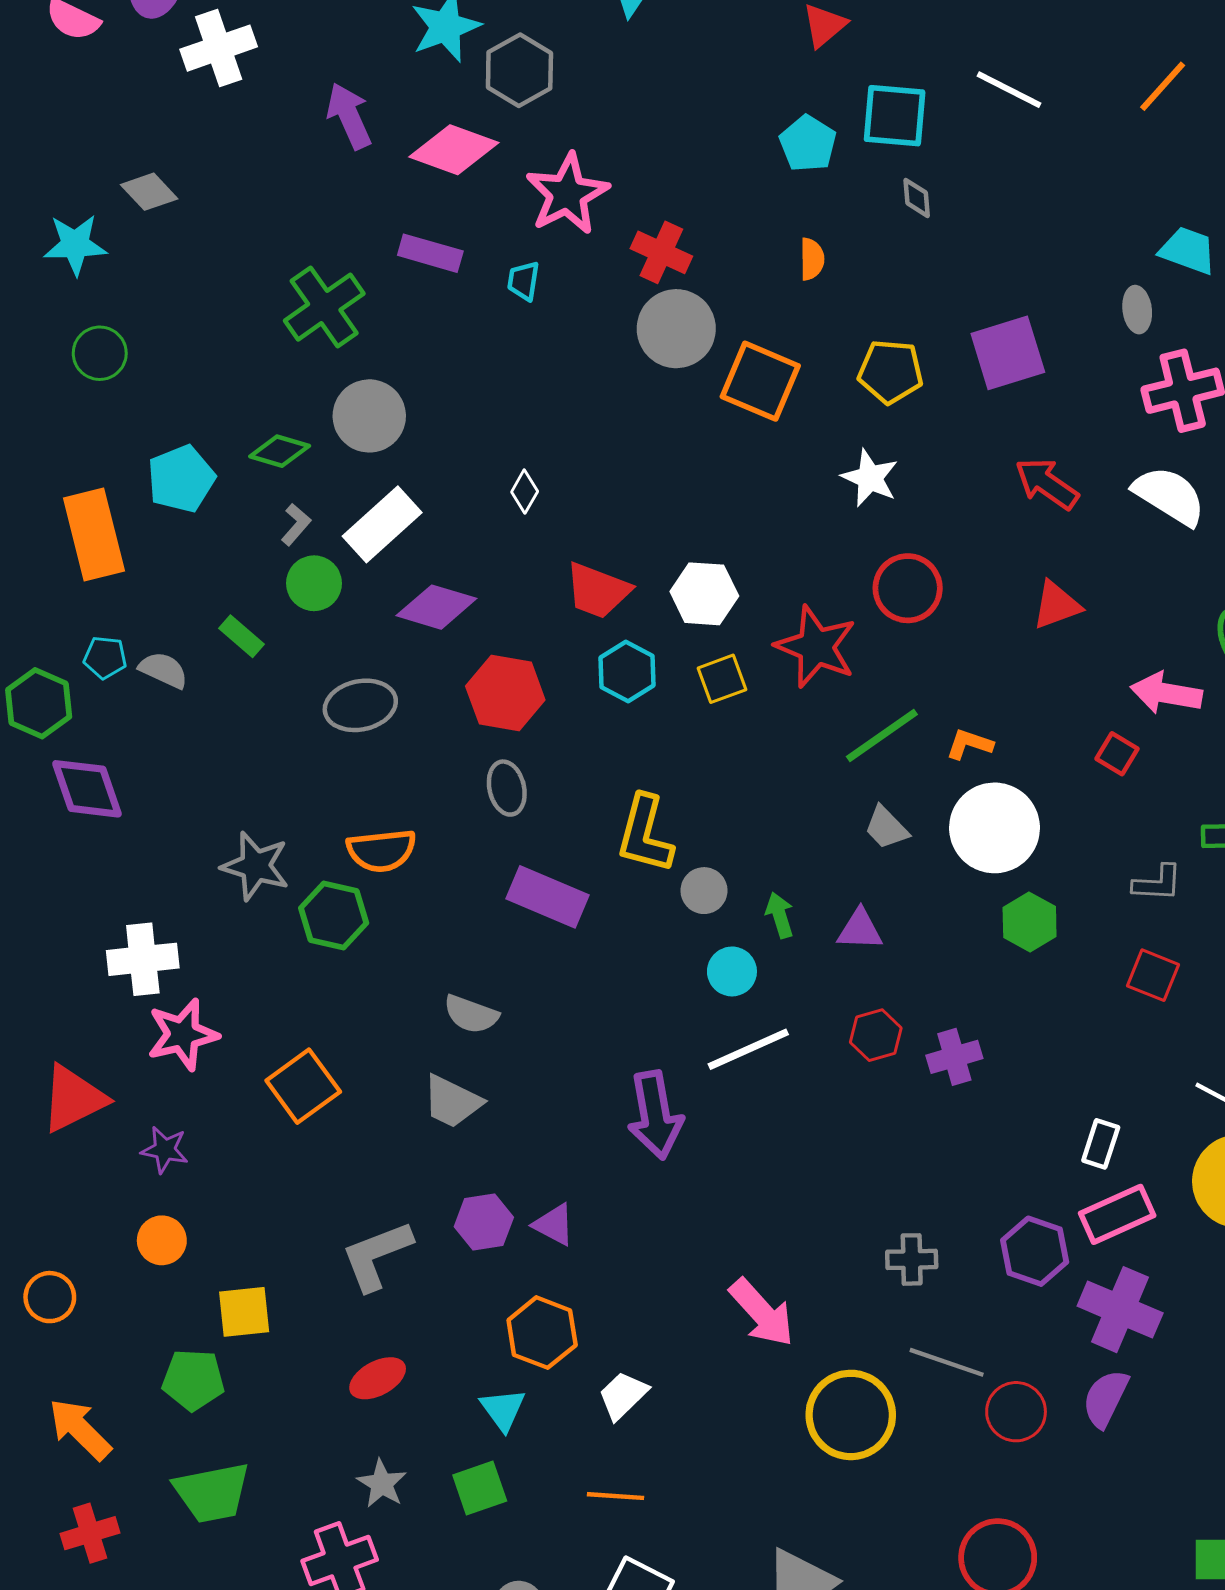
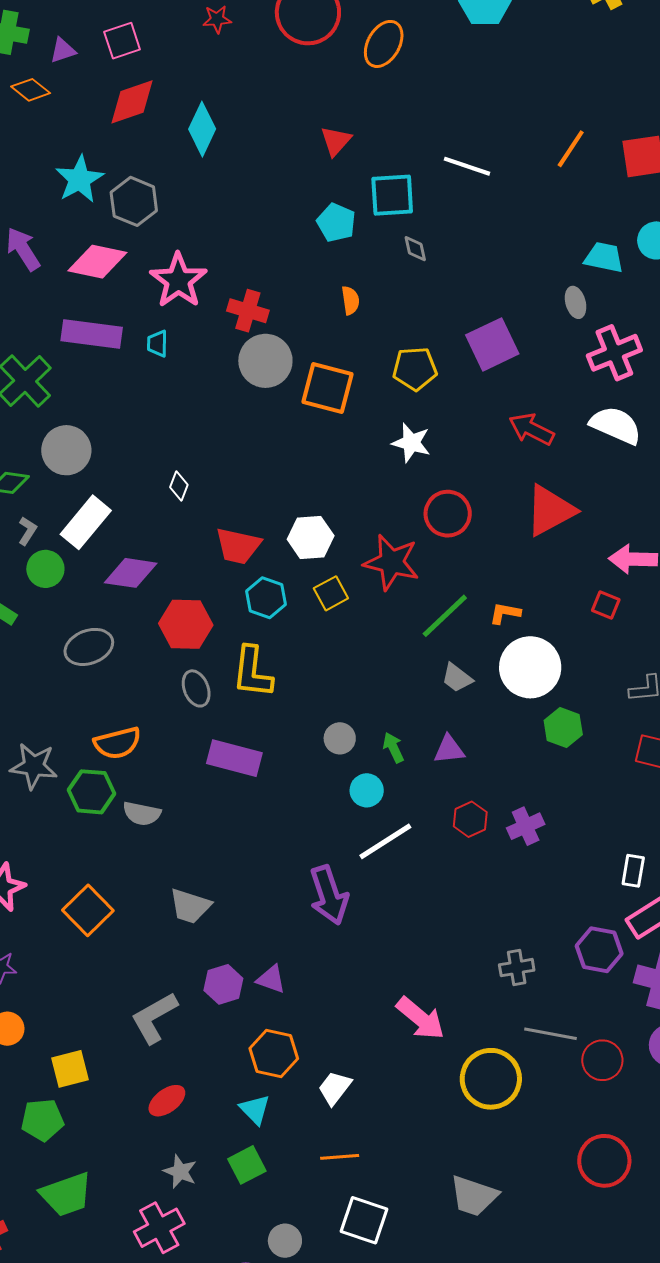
purple rectangle: (430, 253) -> (92, 334), size x1.4
red triangle: (1056, 605) -> (550, 510), size x1.5
yellow L-shape: (645, 834) -> (252, 672), moved
gray semicircle: (471, 1014) -> (142, 814), moved

